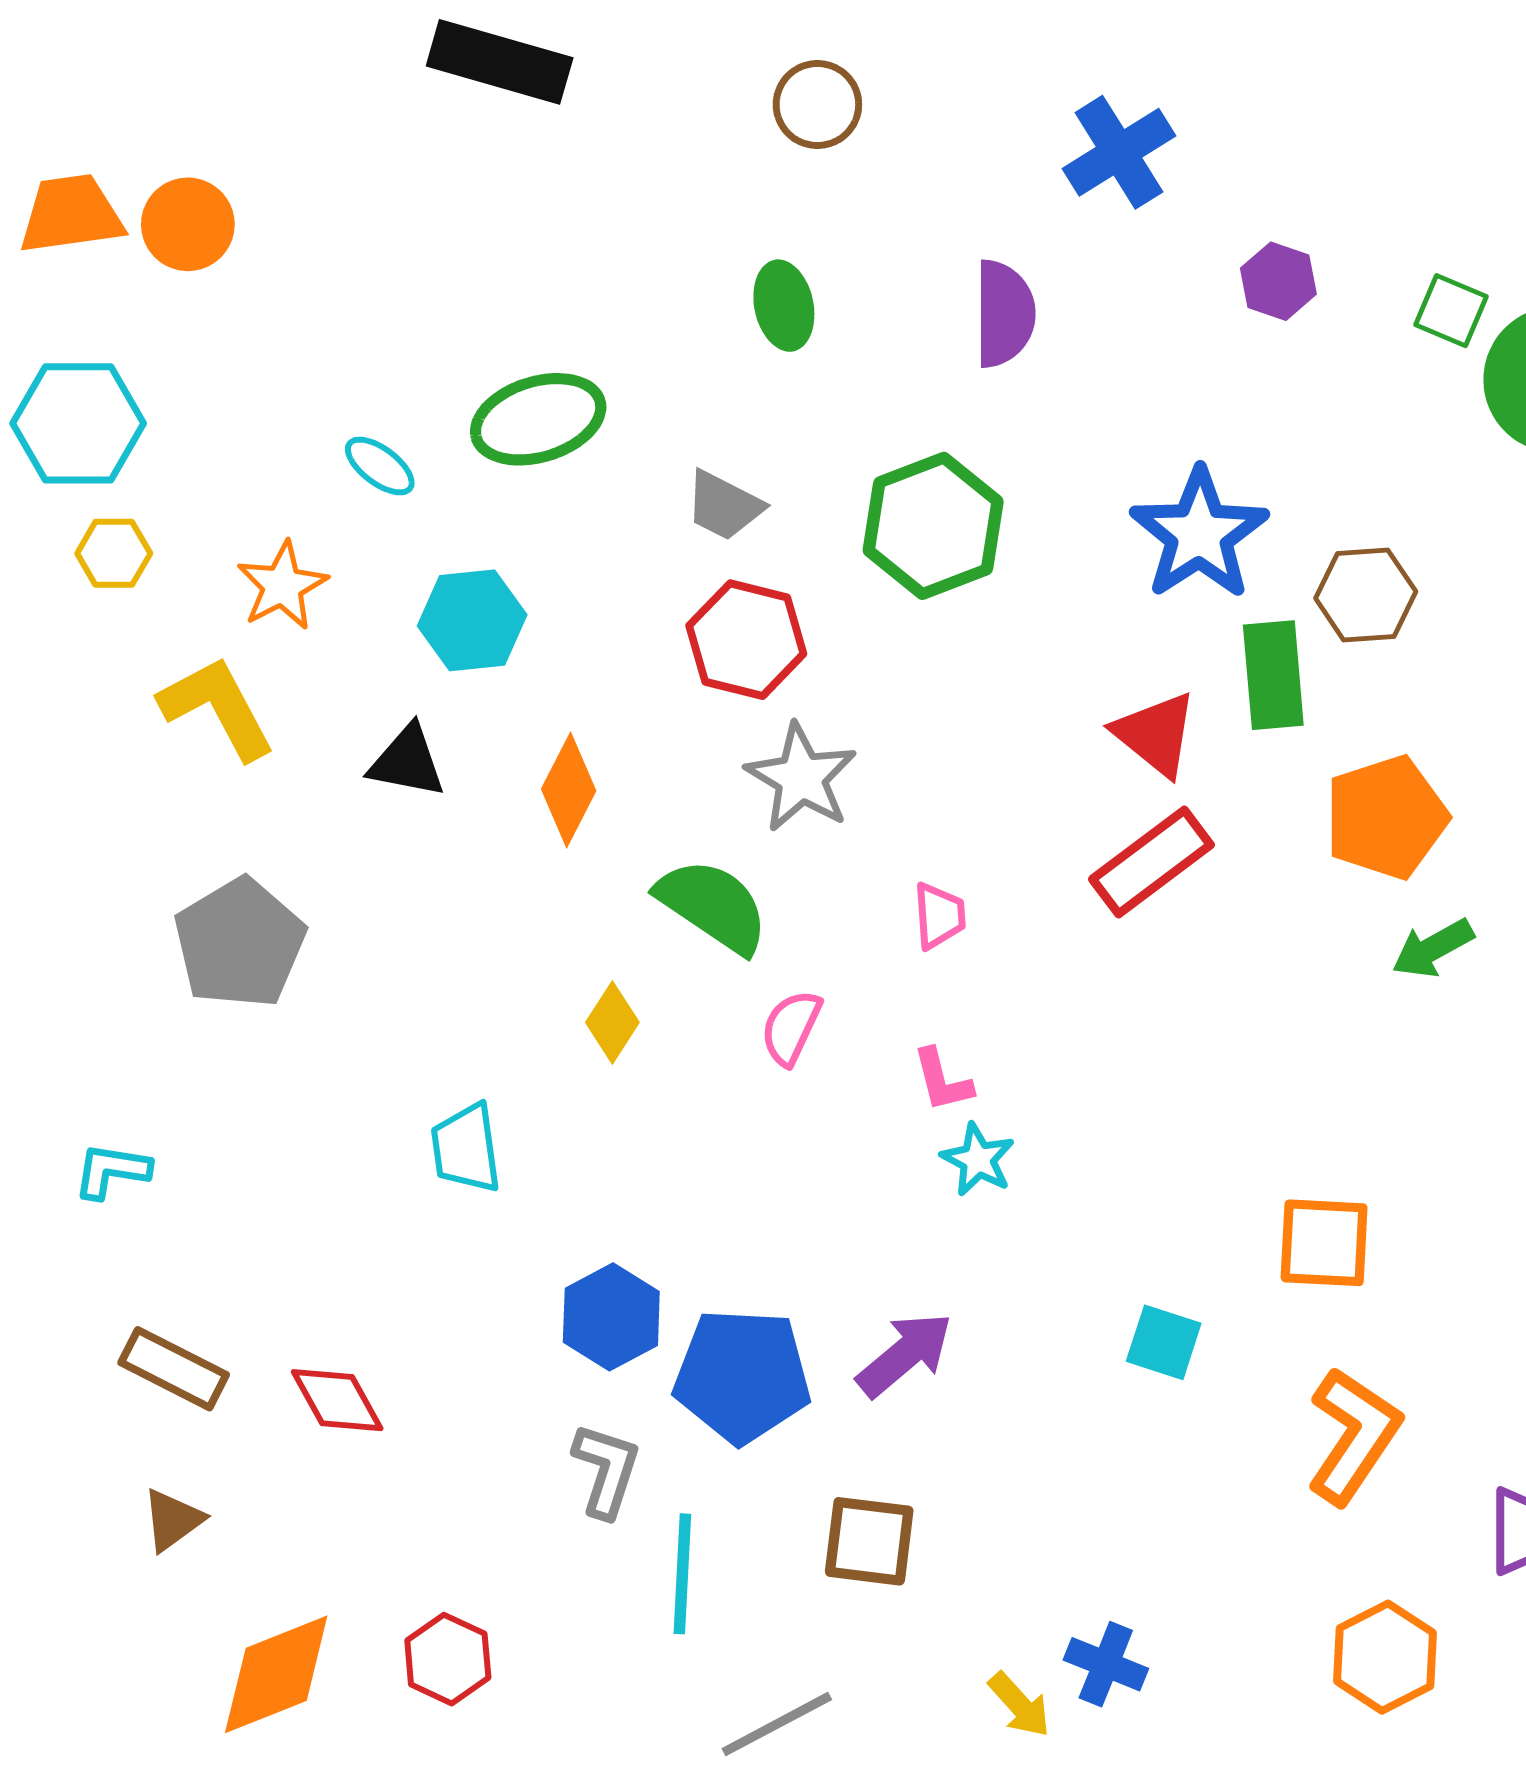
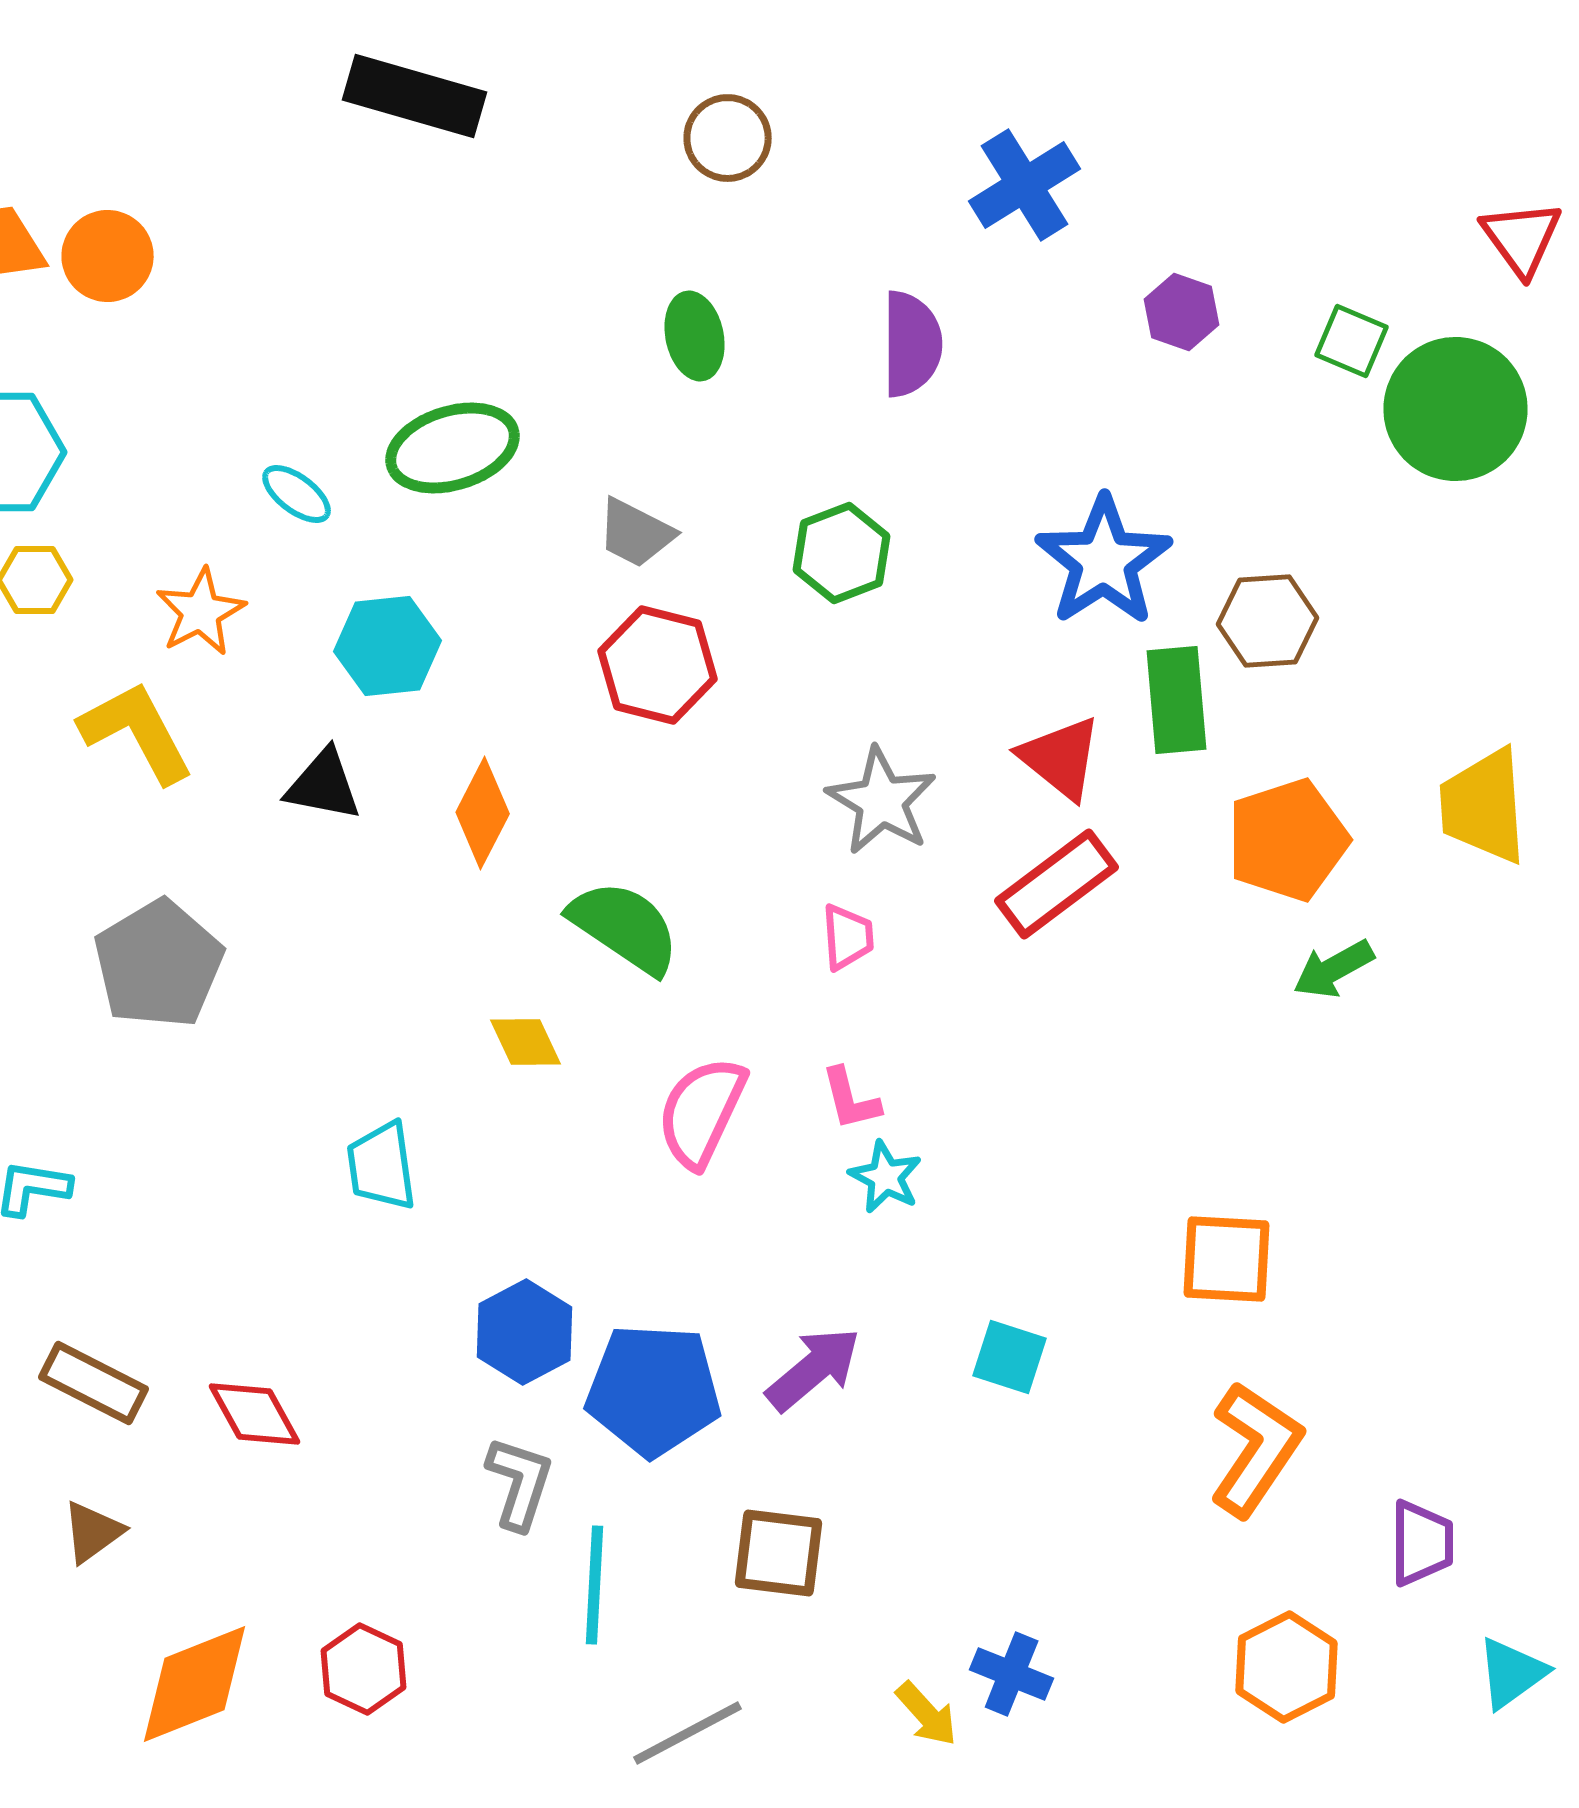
green hexagon: (933, 526) -> (842, 553), size x0.7
gray star: (801, 778) -> (882, 801), moved
yellow diamond: (612, 1022) -> (526, 1042), turned -58
pink semicircle: (791, 1028) -> (702, 1112), moved, size x1.5
cyan square: (1164, 1342) -> (1010, 1357), moved

